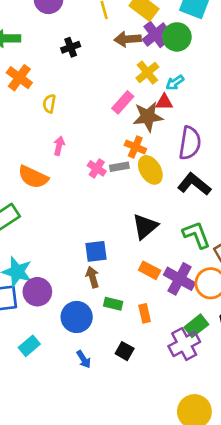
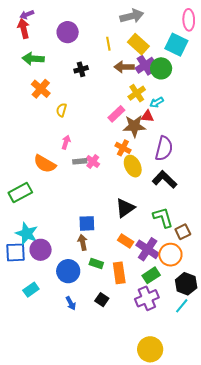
gray rectangle: (119, 167) -> (80, 161), moved
orange rectangle: (145, 313) -> (119, 273), size x1.5
green rectangle: (196, 326) -> (151, 275), moved

